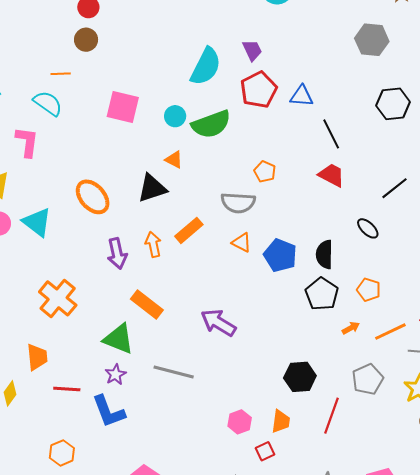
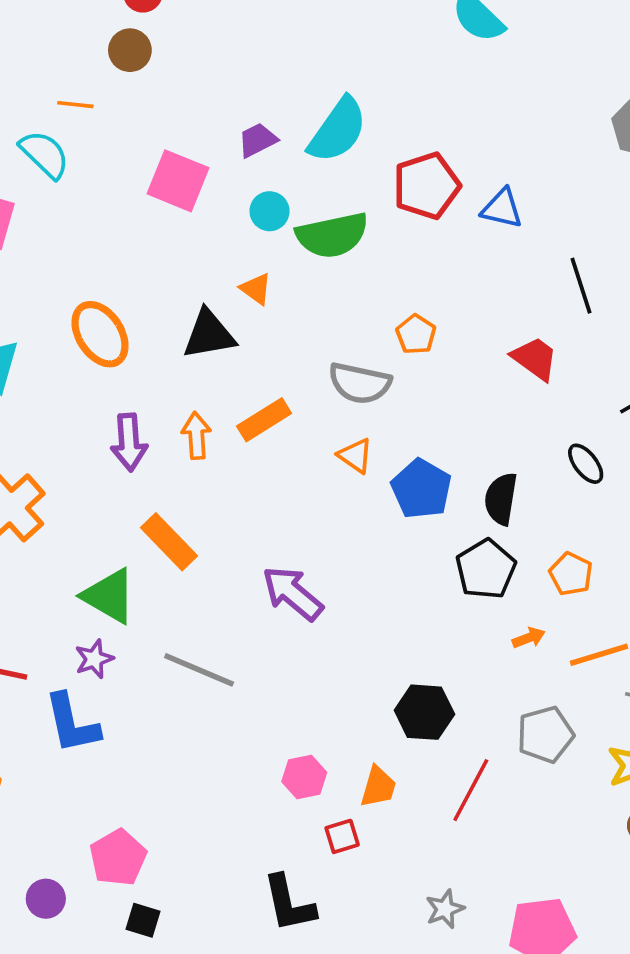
purple trapezoid: (252, 50) -> (257, 140), moved, turned -100
black line: (331, 134) -> (581, 286), moved

